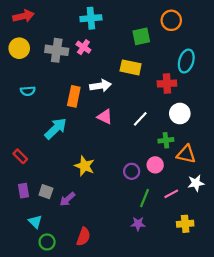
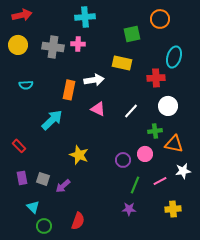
pink cross: (83, 47) -> (78, 44), turned -32

